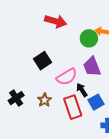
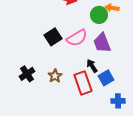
pink semicircle: (67, 77) -> (77, 38), moved

